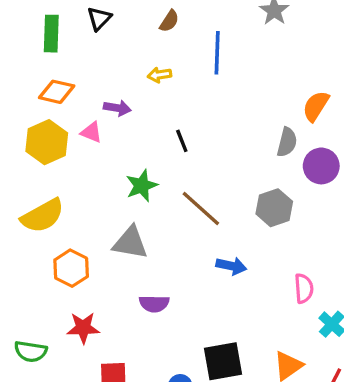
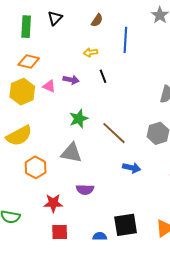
purple arrow: (117, 108) -> (71, 80), moved
black line: (182, 141) -> (103, 76), moved
red star: (83, 328) -> (53, 203), moved

